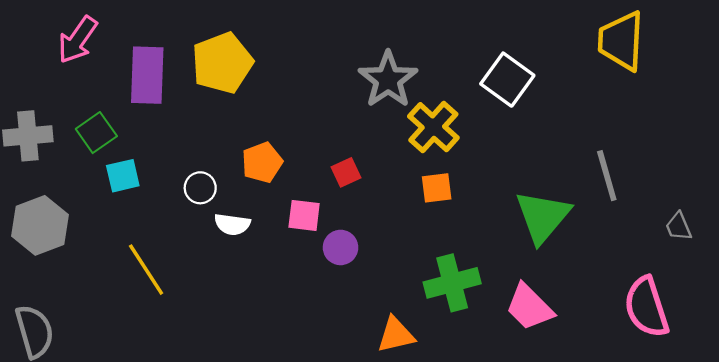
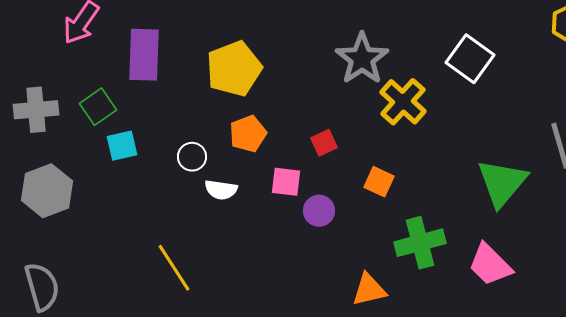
yellow pentagon: (222, 63) -> (234, 69), moved
orange square: (437, 188) -> (379, 182), moved, turned 32
yellow line: (146, 270) -> (174, 268), moved

